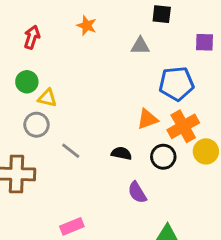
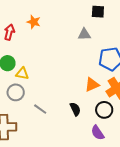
orange star: (87, 26) -> (34, 22), moved
black semicircle: (121, 153) -> (75, 109), turned 56
purple semicircle: (137, 192) -> (98, 133), moved

